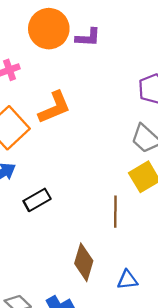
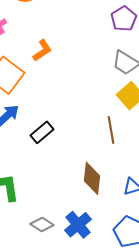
orange L-shape: (54, 107) -> (42, 50), size x0.7

